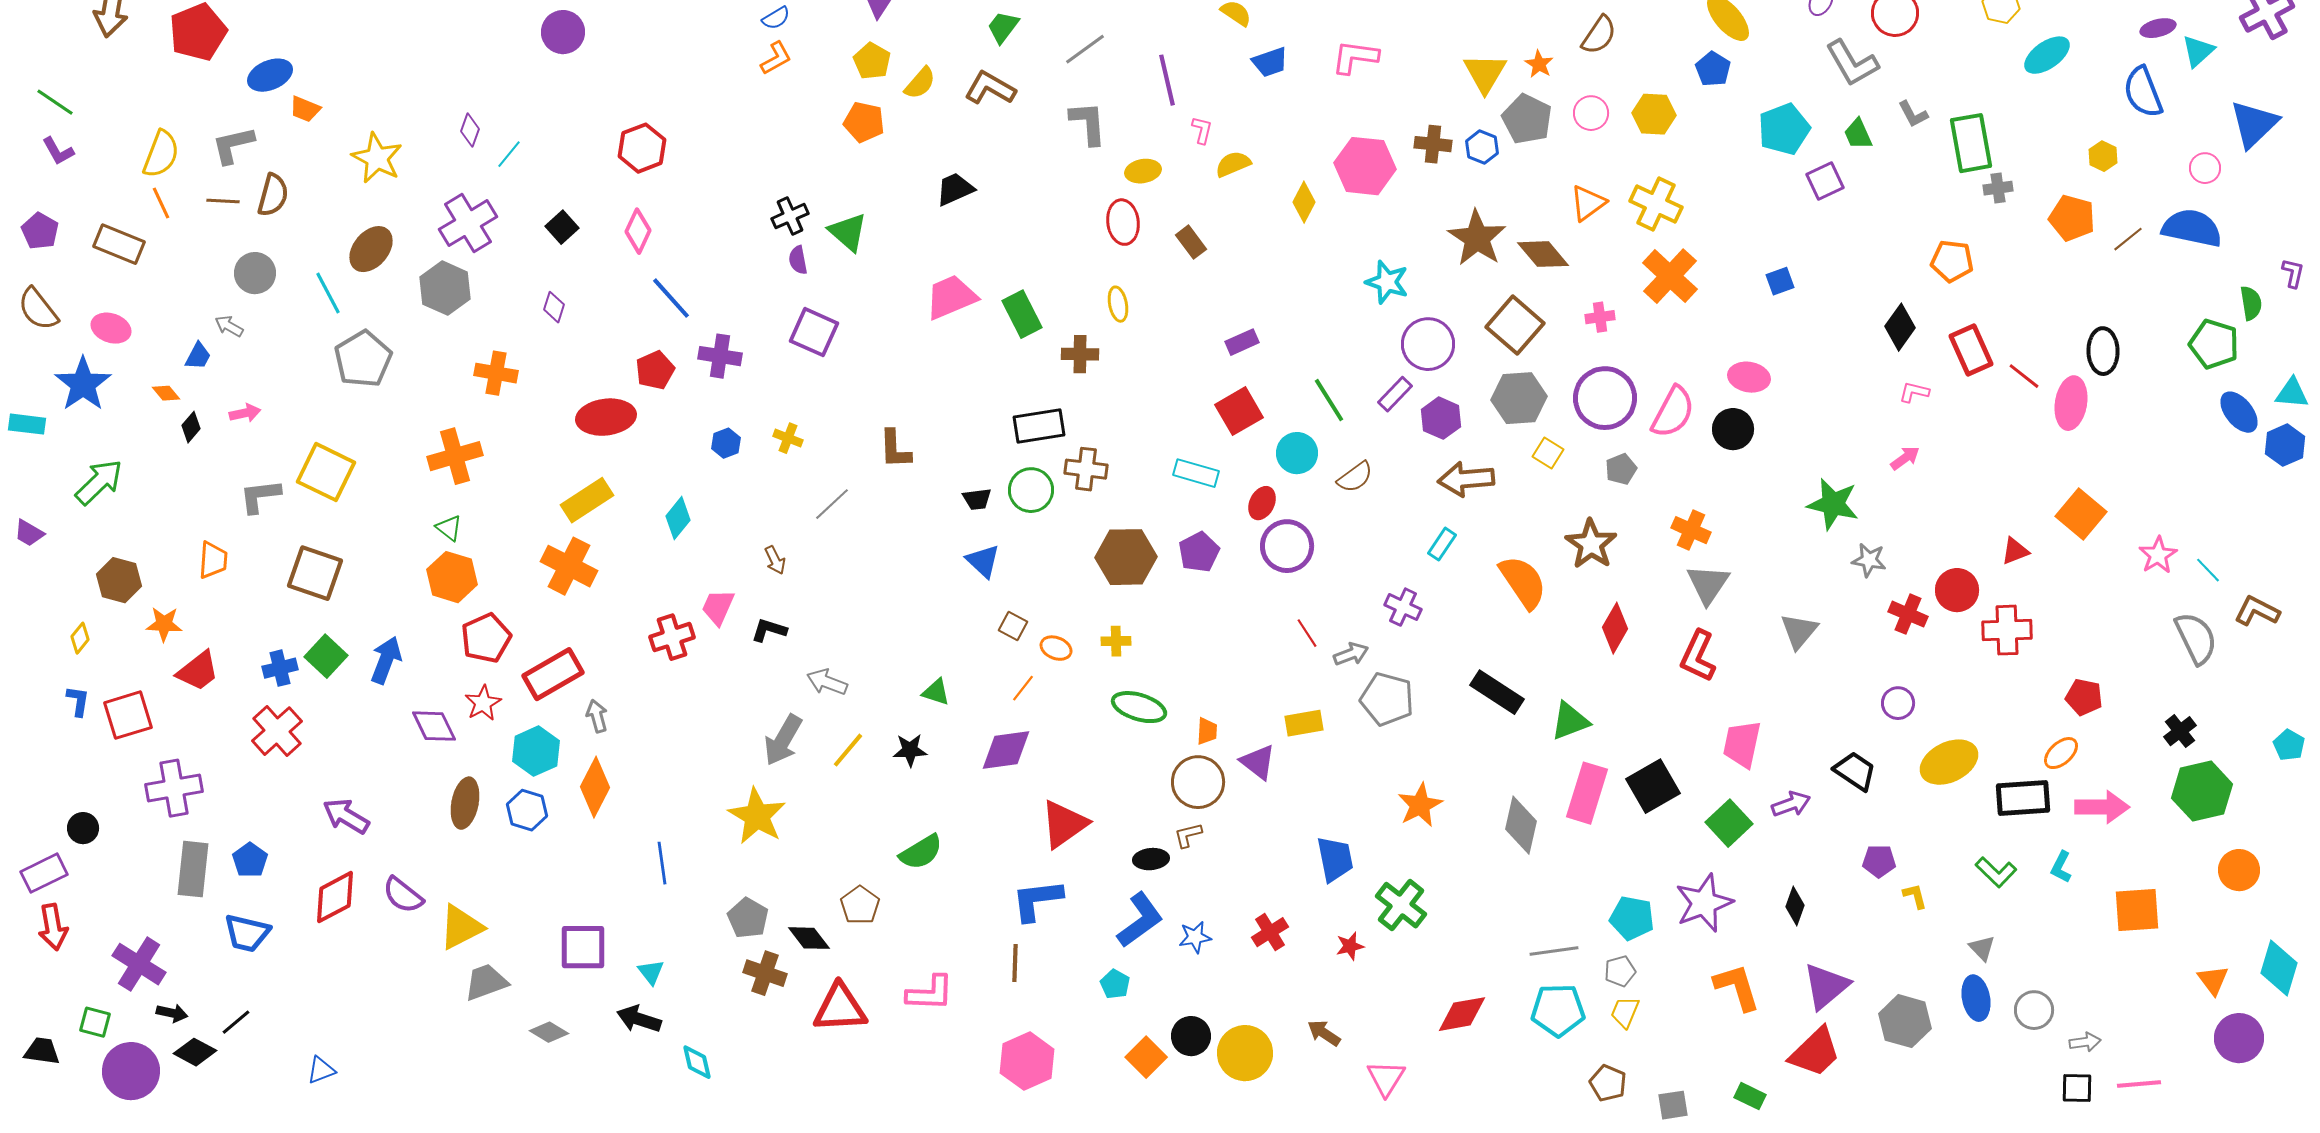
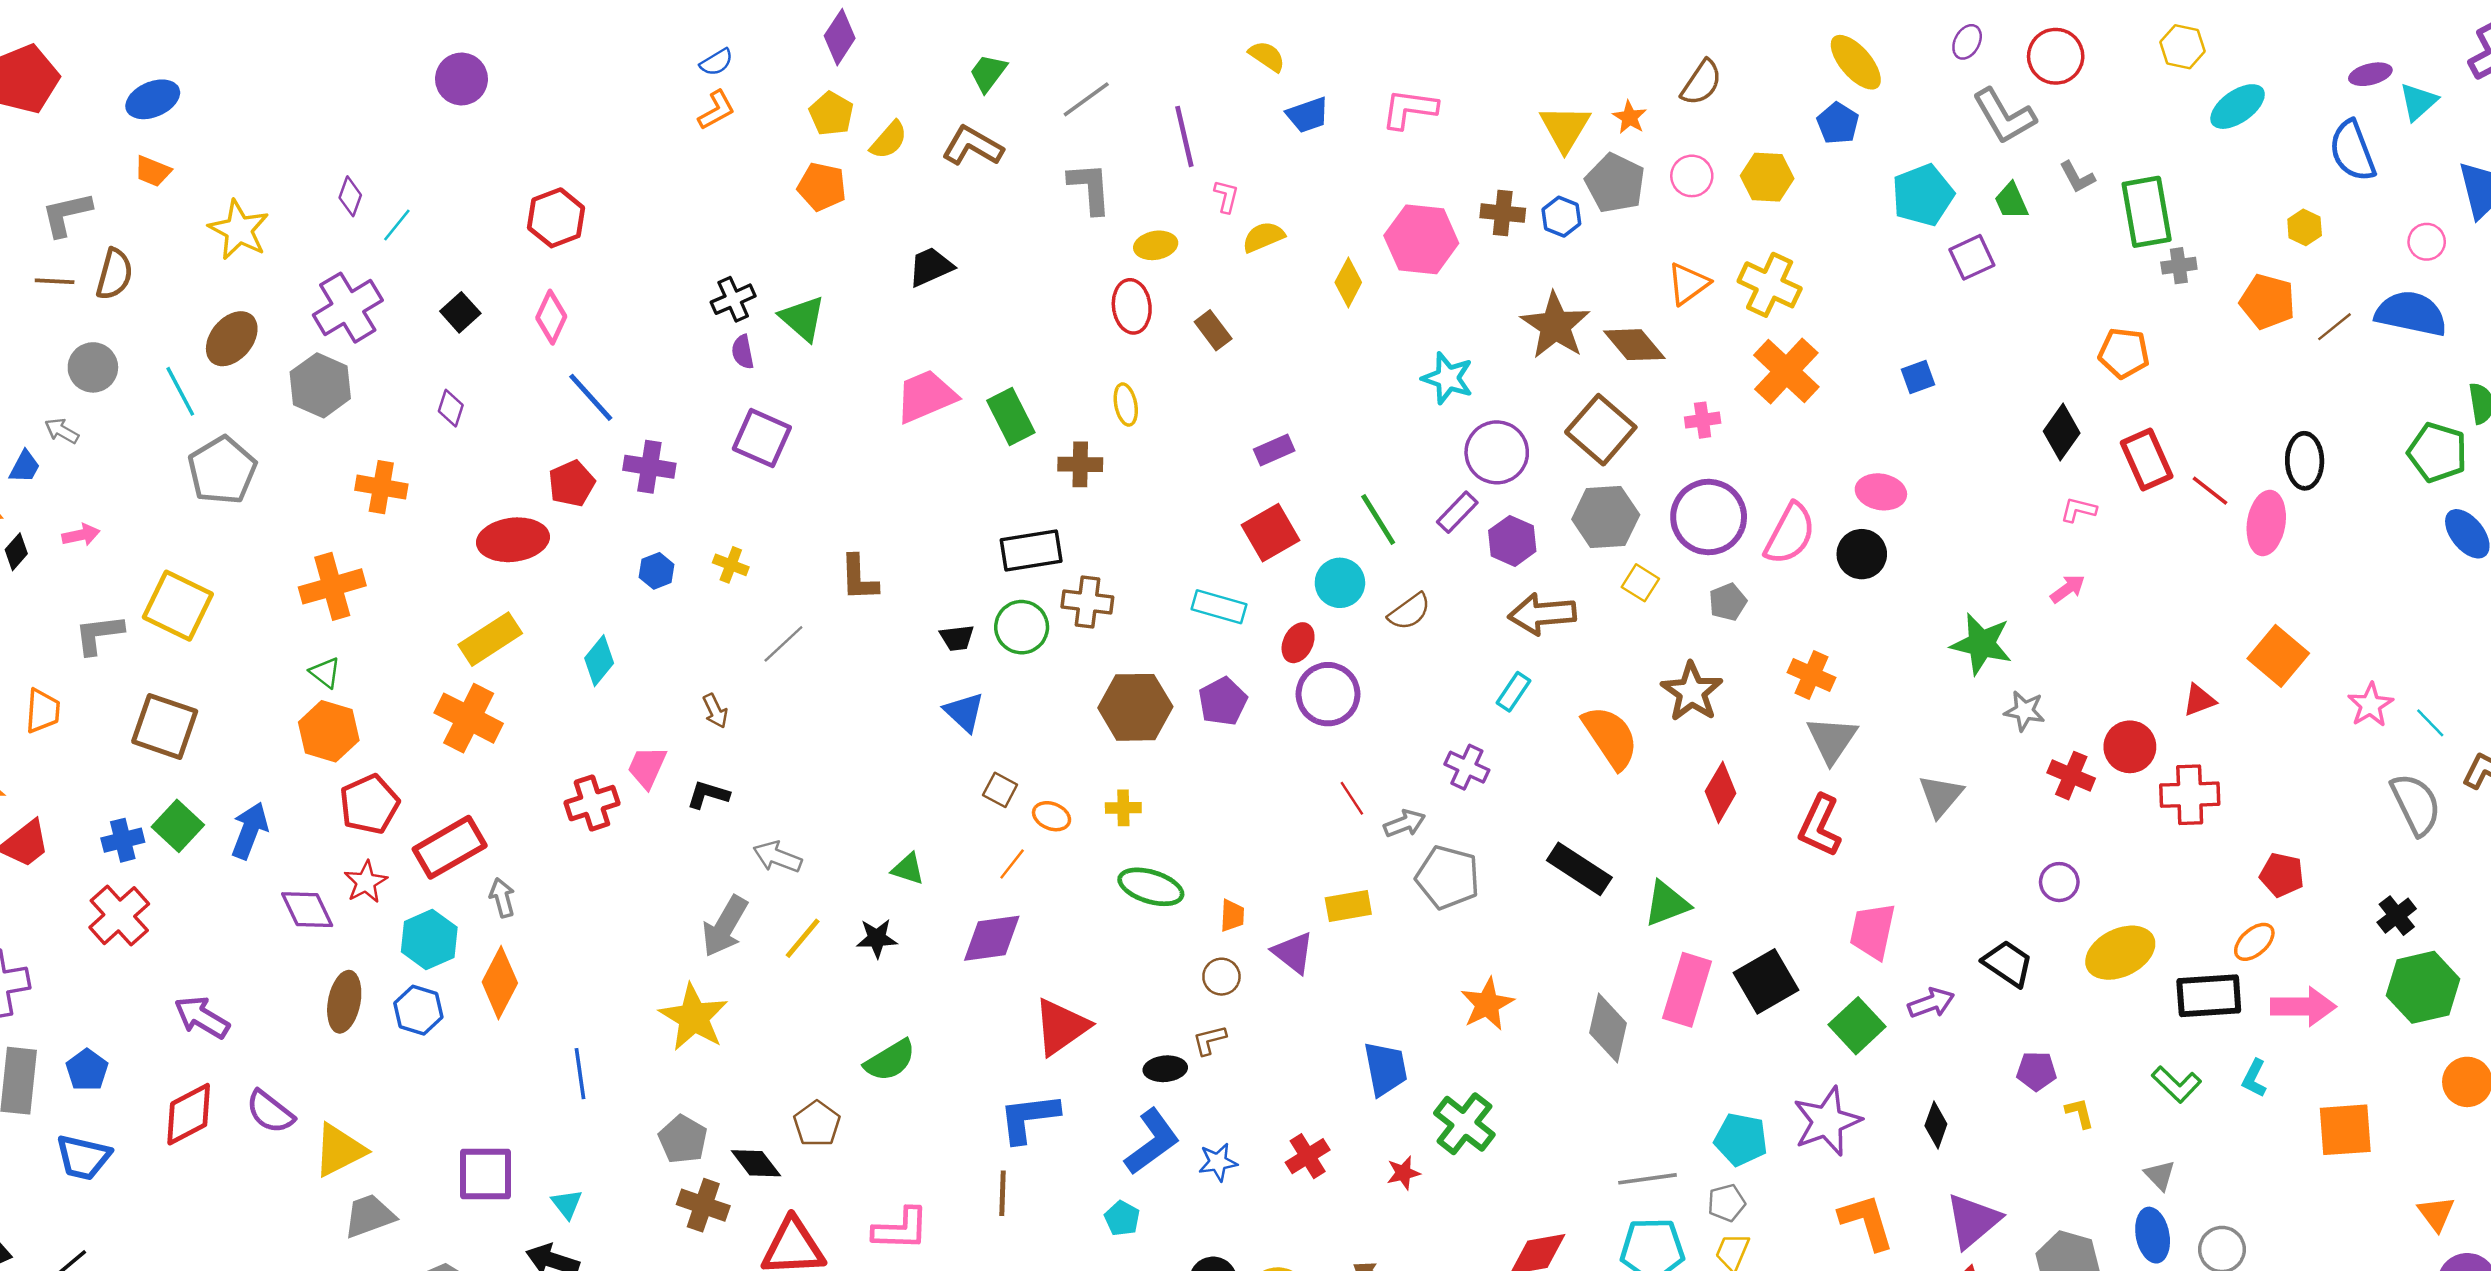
blue ellipse: (270, 75) -> (153, 99), moved
brown circle: (1198, 782) -> (1221, 977), size x0.6

